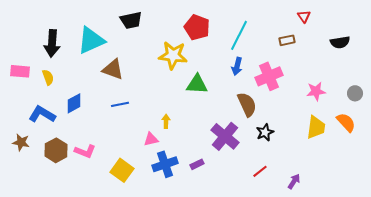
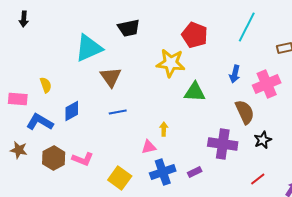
cyan line: (239, 35) -> (247, 27), moved
black arrow: (52, 43) -> (24, 19), moved, size x0.6
brown triangle: (113, 69) -> (111, 77), turned 35
pink rectangle: (20, 71) -> (18, 99), moved
purple cross: (225, 136) -> (223, 144), turned -32

